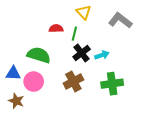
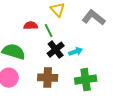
green line: (74, 34) -> (49, 31), turned -40
brown cross: (73, 82) -> (48, 78), turned 30

